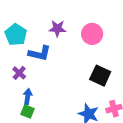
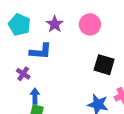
purple star: (57, 28) -> (55, 24), turned -30
cyan pentagon: (16, 35) -> (19, 25), moved

